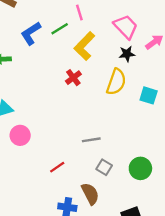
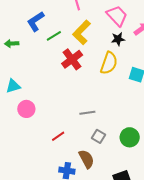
green line: (60, 29) -> (54, 36), moved
red cross: (73, 78) -> (72, 59), size x1.5

